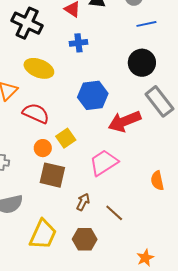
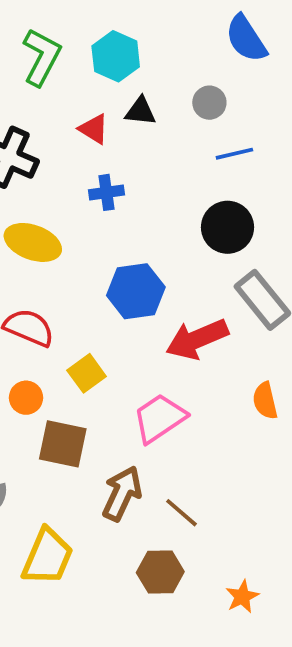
orange circle: (43, 148) -> (26, 398), moved
orange semicircle: (157, 181) -> (265, 401), moved
brown arrow: (83, 202) -> (122, 493), size x1.6
brown hexagon: (85, 239) -> (160, 572), moved

